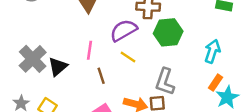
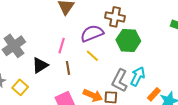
cyan arrow: (212, 51) -> (138, 76), moved
black triangle: (58, 67) -> (40, 65), moved
orange rectangle: (215, 83) -> (154, 94), moved

